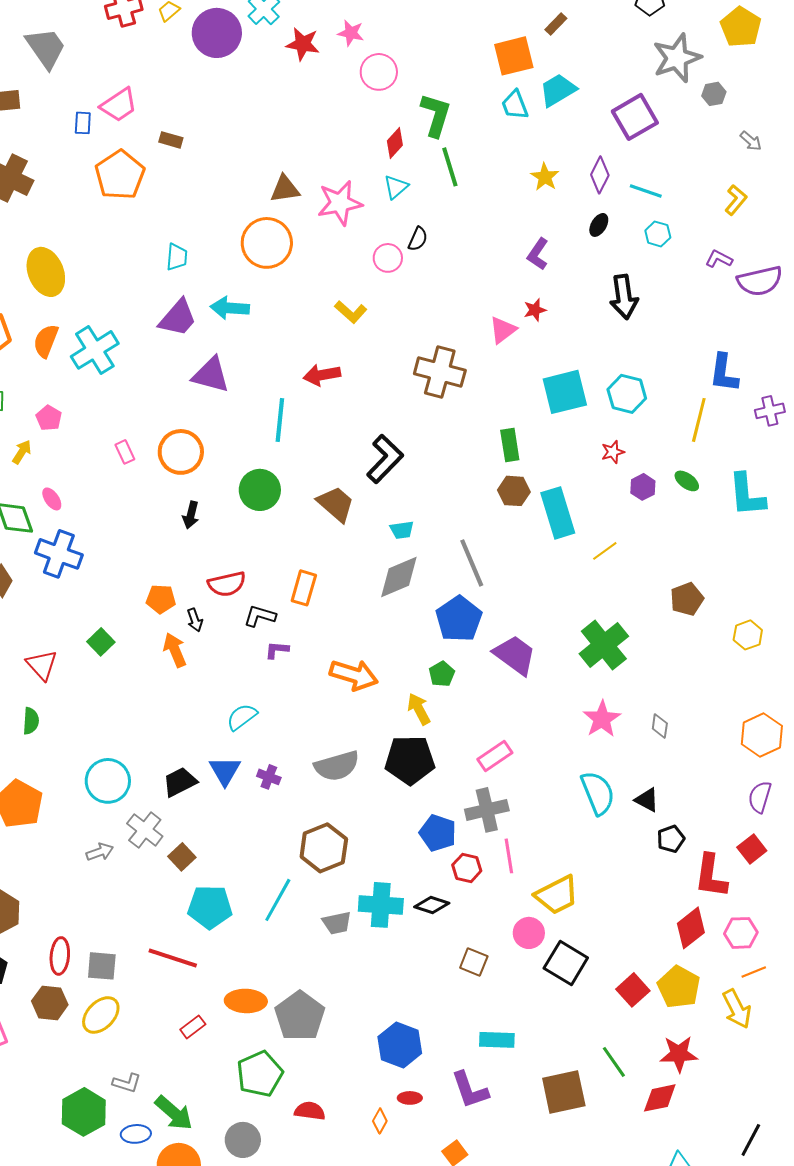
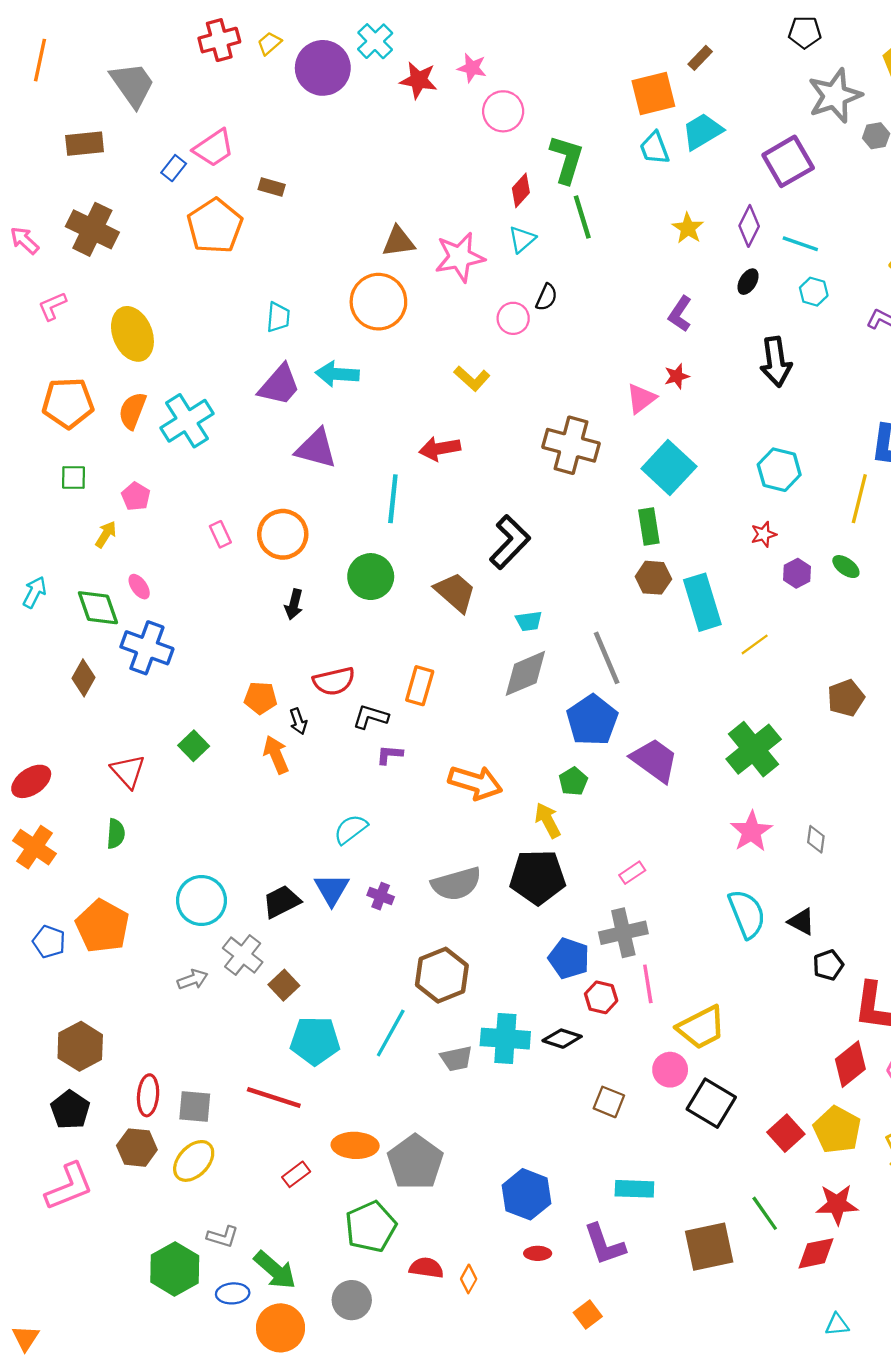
blue rectangle: (83, 123) -> (174, 168), turned 35
cyan square: (565, 392) -> (669, 467), moved, turned -33
pink rectangle: (495, 756) -> (632, 873), size x0.7
orange diamond: (380, 1121) -> (469, 1279), moved

